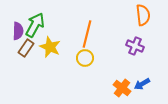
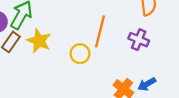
orange line: (87, 34) -> (100, 31), moved

